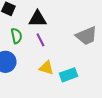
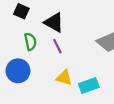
black triangle: (37, 19) -> (54, 22), turned 30

